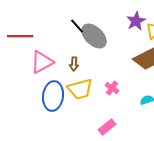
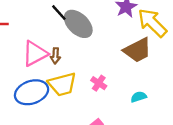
pink triangle: (42, 62) -> (35, 54), moved
blue ellipse: (53, 96) -> (32, 92), turned 64

